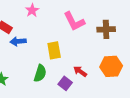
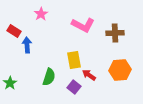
pink L-shape: (74, 21) -> (83, 25), turned -35
blue arrow: (18, 41) -> (27, 45), turned 91
yellow rectangle: (54, 50) -> (74, 60), moved

